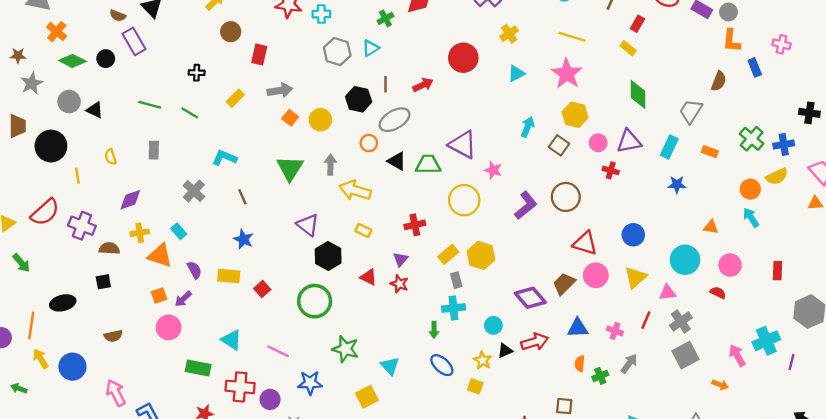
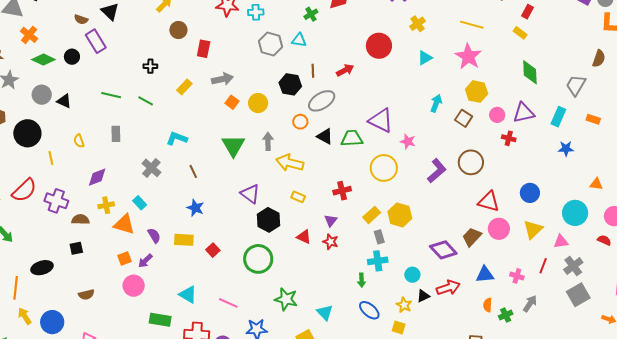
cyan triangle: (371, 48) -> (299, 40), turned 42

